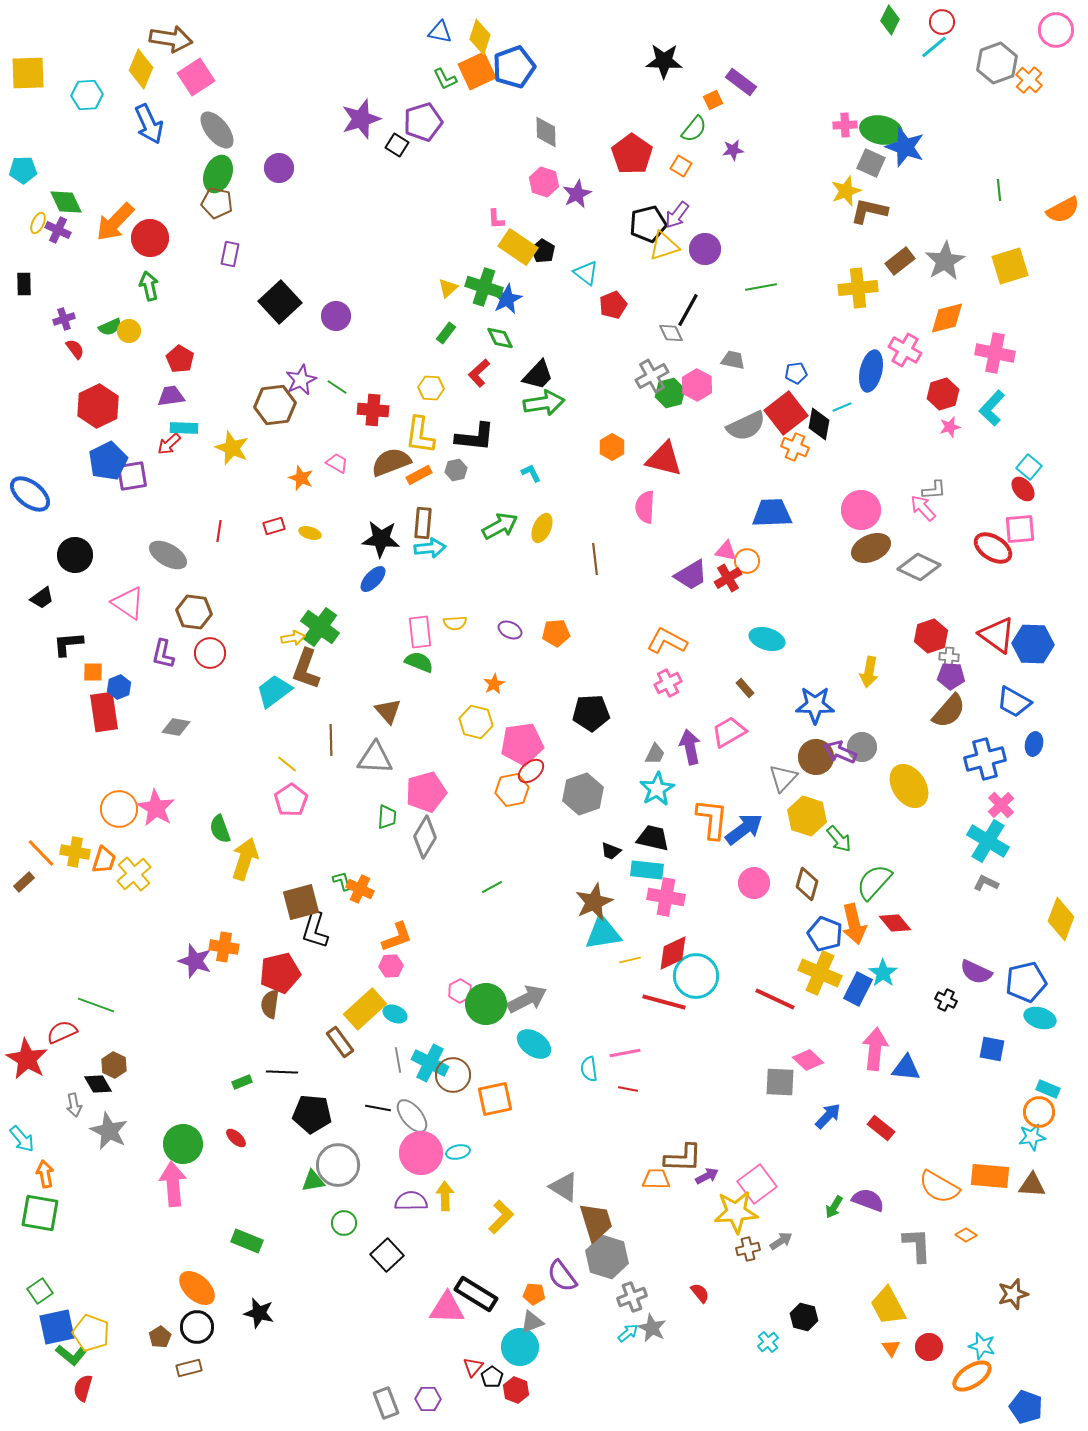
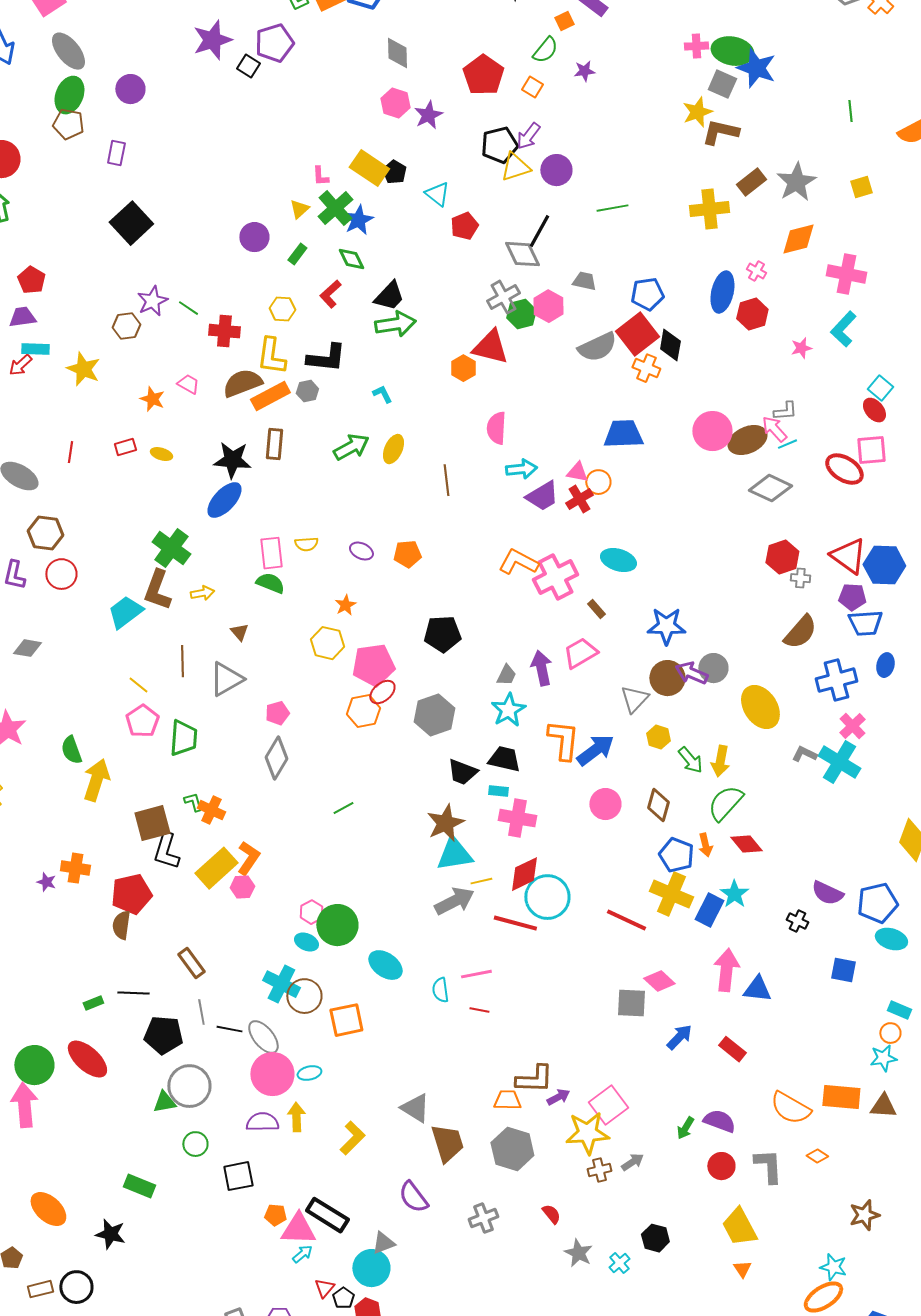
pink L-shape: (496, 219) -> (320, 176), moved
purple rectangle: (230, 254) -> (116, 153), moved
yellow square: (1010, 266) -> (861, 187), size x0.6
green cross: (484, 287) -> (335, 208), turned 30
purple circle: (336, 316) -> (254, 237), moved
gray diamond: (671, 333) -> (522, 254), size x1.5
pink cross: (905, 350) -> (756, 271), size x0.6
blue pentagon: (796, 373) -> (647, 294), size x1.5
red hexagon: (943, 394) -> (752, 314), moved
brown hexagon: (275, 405) -> (126, 326), size x0.7
cyan line: (842, 407) -> (787, 444), moved
red triangle: (664, 459) -> (490, 347), moved
orange rectangle: (419, 475) -> (270, 396), size x1.5
cyan arrow: (430, 548) -> (521, 469), moved
brown ellipse: (871, 548) -> (747, 440), moved
blue ellipse: (373, 579) -> (224, 500), size x1.4
yellow arrow: (293, 638) -> (202, 593), moved
yellow arrow: (869, 672) -> (720, 761), moved
purple pentagon: (951, 676) -> (852, 597), moved
pink cross: (668, 683) -> (555, 577), moved, size x1.6
blue trapezoid: (1014, 702) -> (865, 623), turned -33
brown triangle: (388, 711) -> (239, 632), size x0.7
gray triangle: (375, 758) -> (226, 679), turned -33
pink pentagon: (426, 792) -> (277, 713), size x0.6
yellow hexagon: (807, 816) -> (658, 737), size x0.6
green trapezoid: (387, 817) -> (183, 738), moved, size x1.5
black trapezoid: (611, 851) -> (462, 772), size x1.5
cyan rectangle: (647, 870) -> (498, 791), size x0.6
gray L-shape: (986, 883) -> (804, 754), moved
orange arrow: (854, 924) -> (705, 845), size x0.6
orange L-shape: (397, 937) -> (248, 858), turned -36
purple star: (195, 961) -> (46, 882), size x0.6
gray arrow: (527, 999) -> (454, 901), moved
yellow rectangle: (365, 1009) -> (216, 868), moved
cyan ellipse: (395, 1014) -> (306, 942), moved
gray line: (398, 1060) -> (201, 1012), moved
orange circle: (1039, 1112) -> (890, 1033), size x0.7
red ellipse: (236, 1138) -> (87, 1059), size x2.0
green rectangle: (247, 1241) -> (139, 1186), moved
black square: (387, 1255) -> (238, 1176), turned 32
gray hexagon: (607, 1257) -> (512, 1149), moved
orange pentagon: (534, 1294) -> (275, 1215), moved
black circle: (197, 1327) -> (76, 1287), moved
gray star: (652, 1328) -> (578, 1253), moved
cyan arrow: (628, 1333) -> (302, 1254), moved
red circle: (929, 1347) -> (721, 1166), moved

